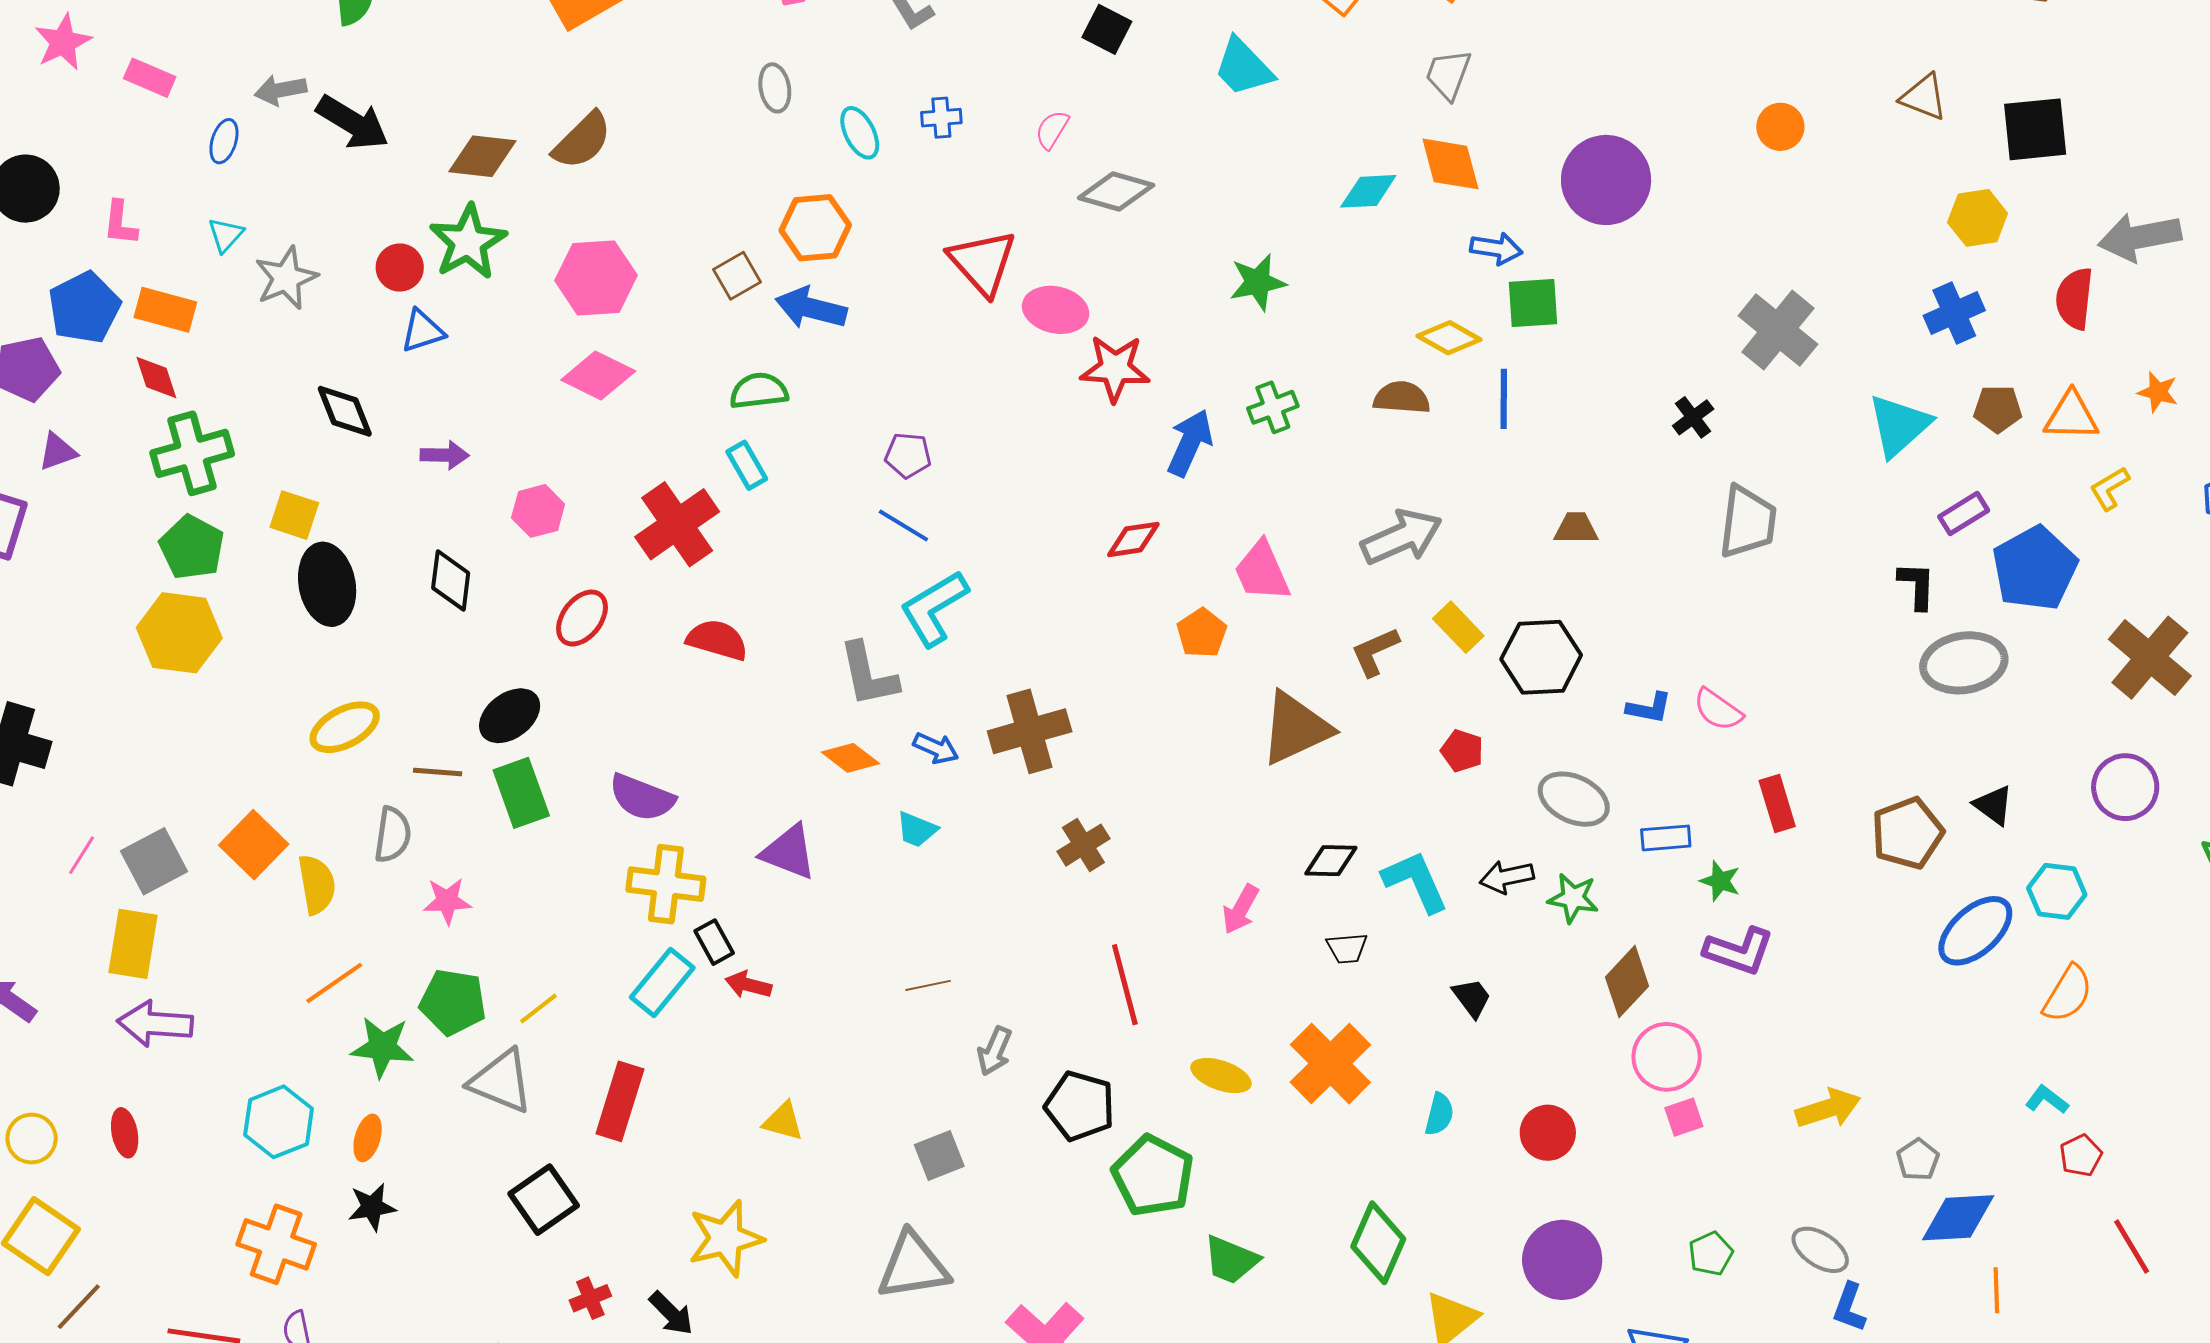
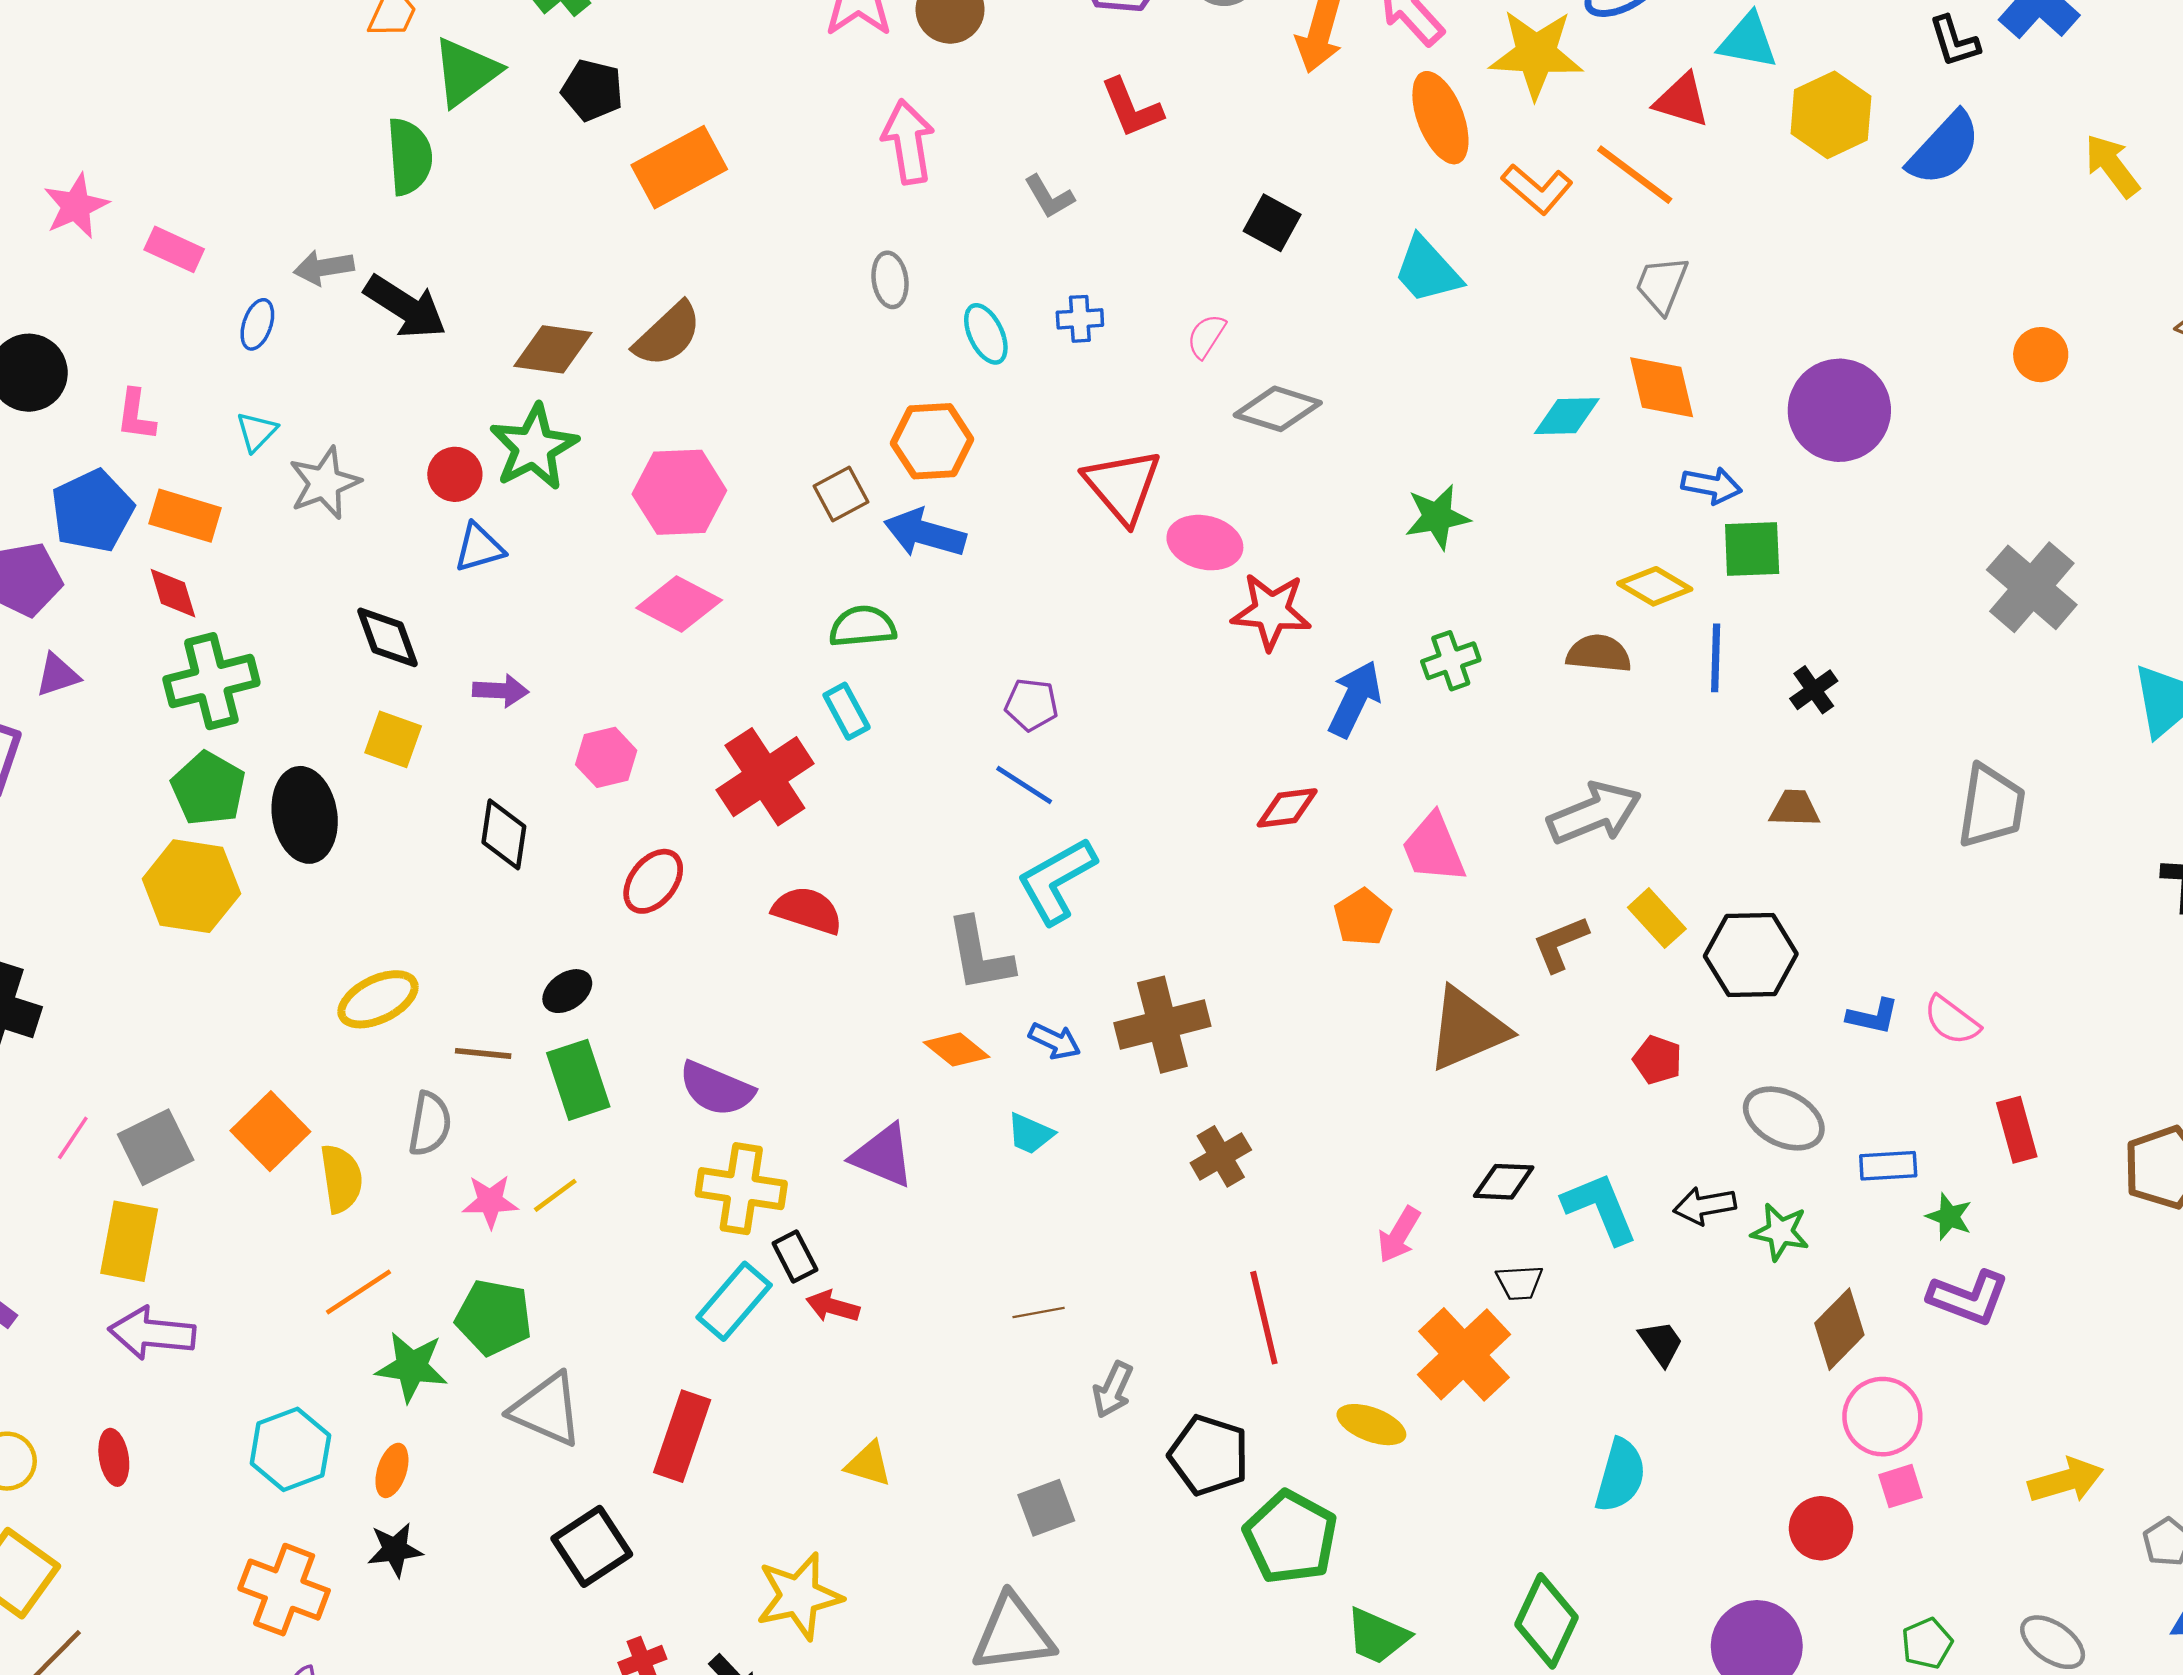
black cross: (1693, 417) -> (1814, 690), moved
yellow square: (294, 515) -> (393, 739), moved
black ellipse: (327, 584) -> (305, 815), moved
black ellipse: (510, 716) -> (567, 991), size x0.7
yellow line: (539, 1009) -> (555, 1195), moved
orange cross: (1330, 1064) -> (1464, 1354), moved
cyan semicircle: (1439, 1114) -> (1620, 1475), size x1.5
red circle: (1548, 1133) -> (1821, 1528), moved

